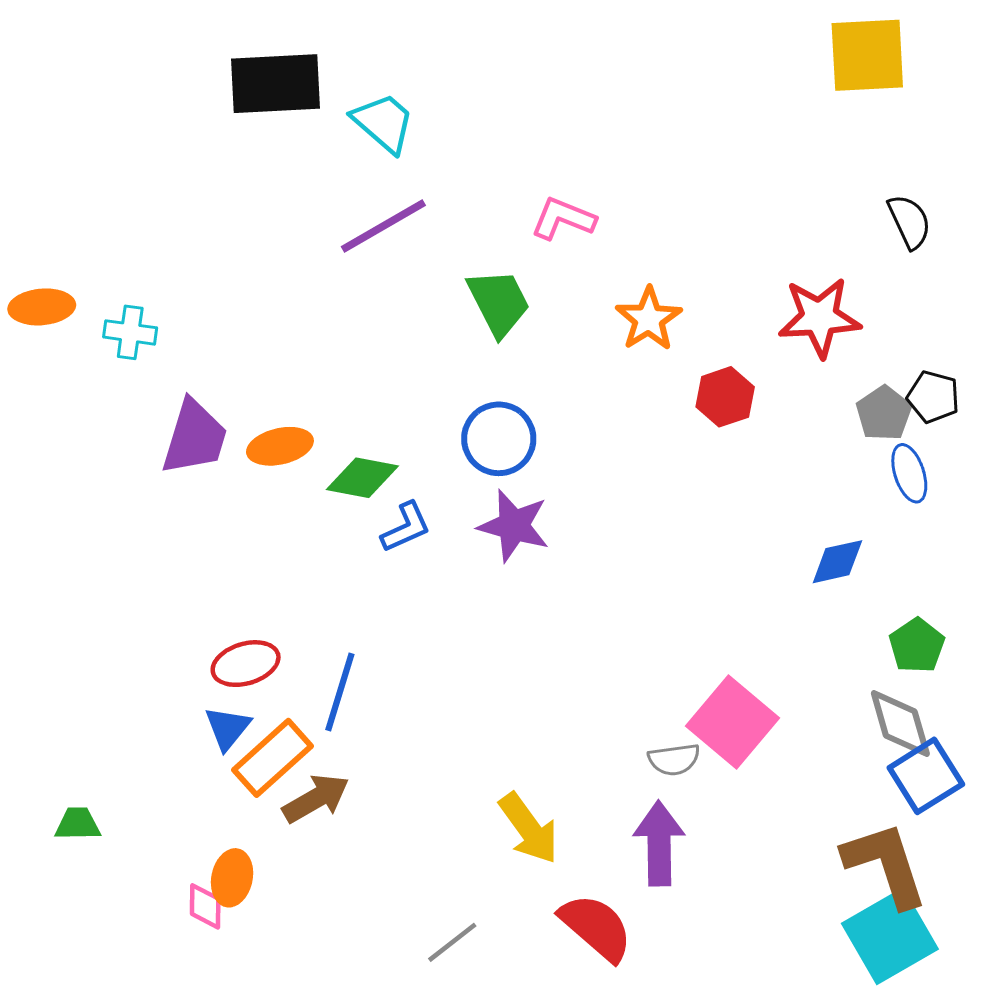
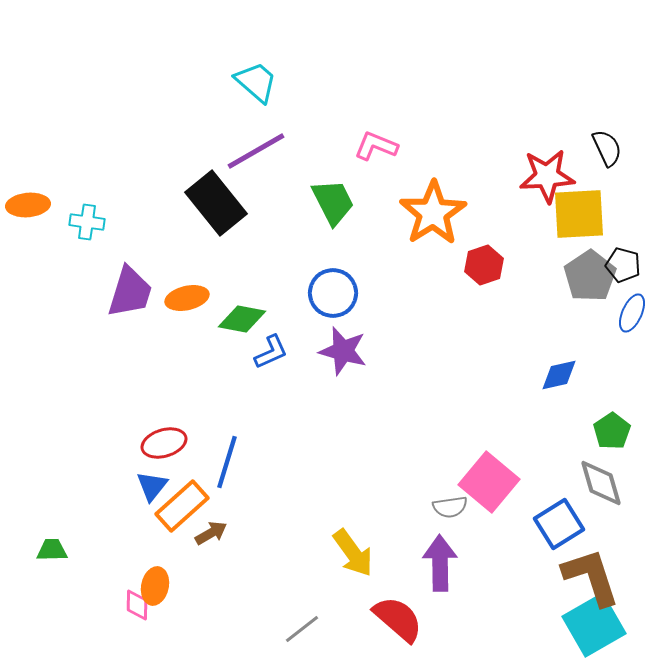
yellow square: (867, 55) -> (579, 214), moved
black rectangle: (275, 84) -> (216, 203), moved, turned 54
red star: (819, 317) -> (547, 176), moved
orange star: (649, 319) -> (433, 213), size x1.5
gray pentagon: (884, 413) -> (590, 276), size x1.4
blue ellipse: (909, 473) -> (632, 313), moved, turned 42
blue square: (926, 776) -> (559, 524), moved
brown arrow: (316, 798) -> (211, 533), size x0.7

